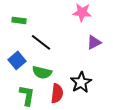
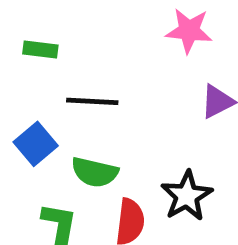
black line: (41, 42) -> (92, 101), turned -35

